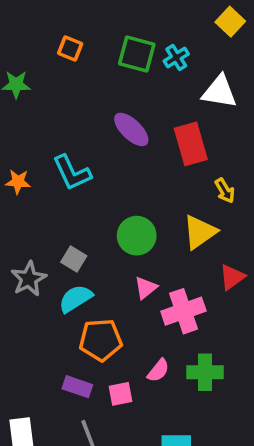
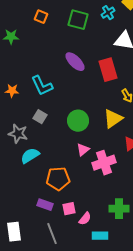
cyan cross: (176, 58) -> (108, 13), moved
gray square: (74, 259) -> (40, 117), moved
gray star: (29, 279) -> (18, 134), moved, turned -30
cyan semicircle: (76, 299) -> (30, 156), moved
pink semicircle: (158, 371) -> (85, 219), moved
green cross: (205, 372) -> (119, 209), moved

